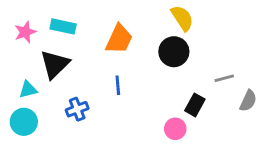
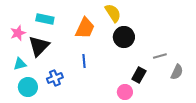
yellow semicircle: (182, 18) -> (113, 13), moved
pink star: (25, 32) -> (18, 33), moved
cyan circle: (24, 122) -> (28, 87), moved

